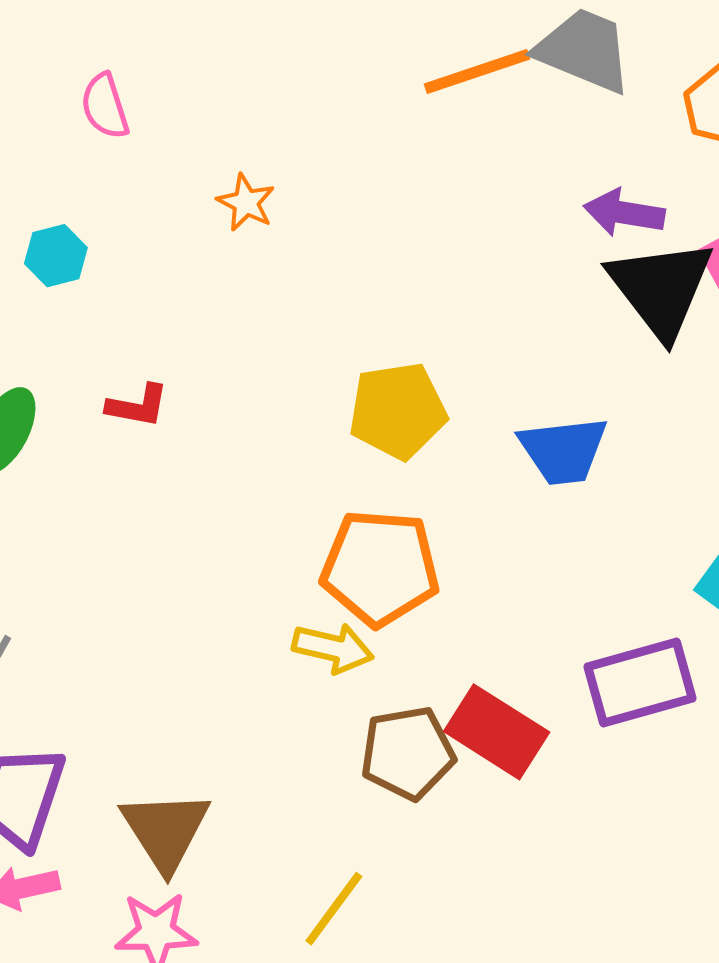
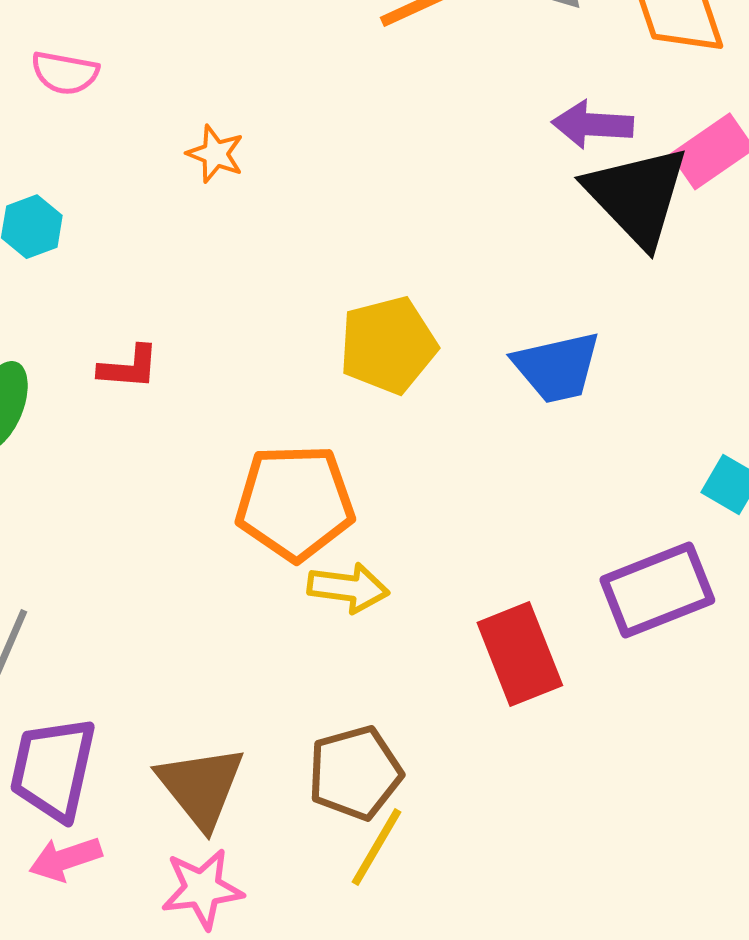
pink semicircle: (105, 106) -> (65, 73), turned -56
orange pentagon: (380, 568) -> (295, 502), moved
red rectangle: (497, 732) -> (520, 654), turned 42
brown pentagon: (408, 753) -> (355, 773), moved

